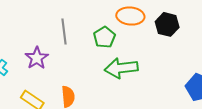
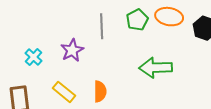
green pentagon: (104, 37) -> (137, 20), moved

